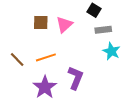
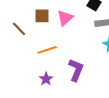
brown line: (17, 59) -> (19, 29), moved
purple star: (45, 87) -> (46, 79), size x0.6

